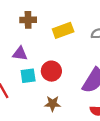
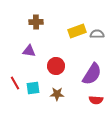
yellow rectangle: (63, 30) -> (77, 31), moved
cyan square: (28, 76) -> (33, 88), moved

